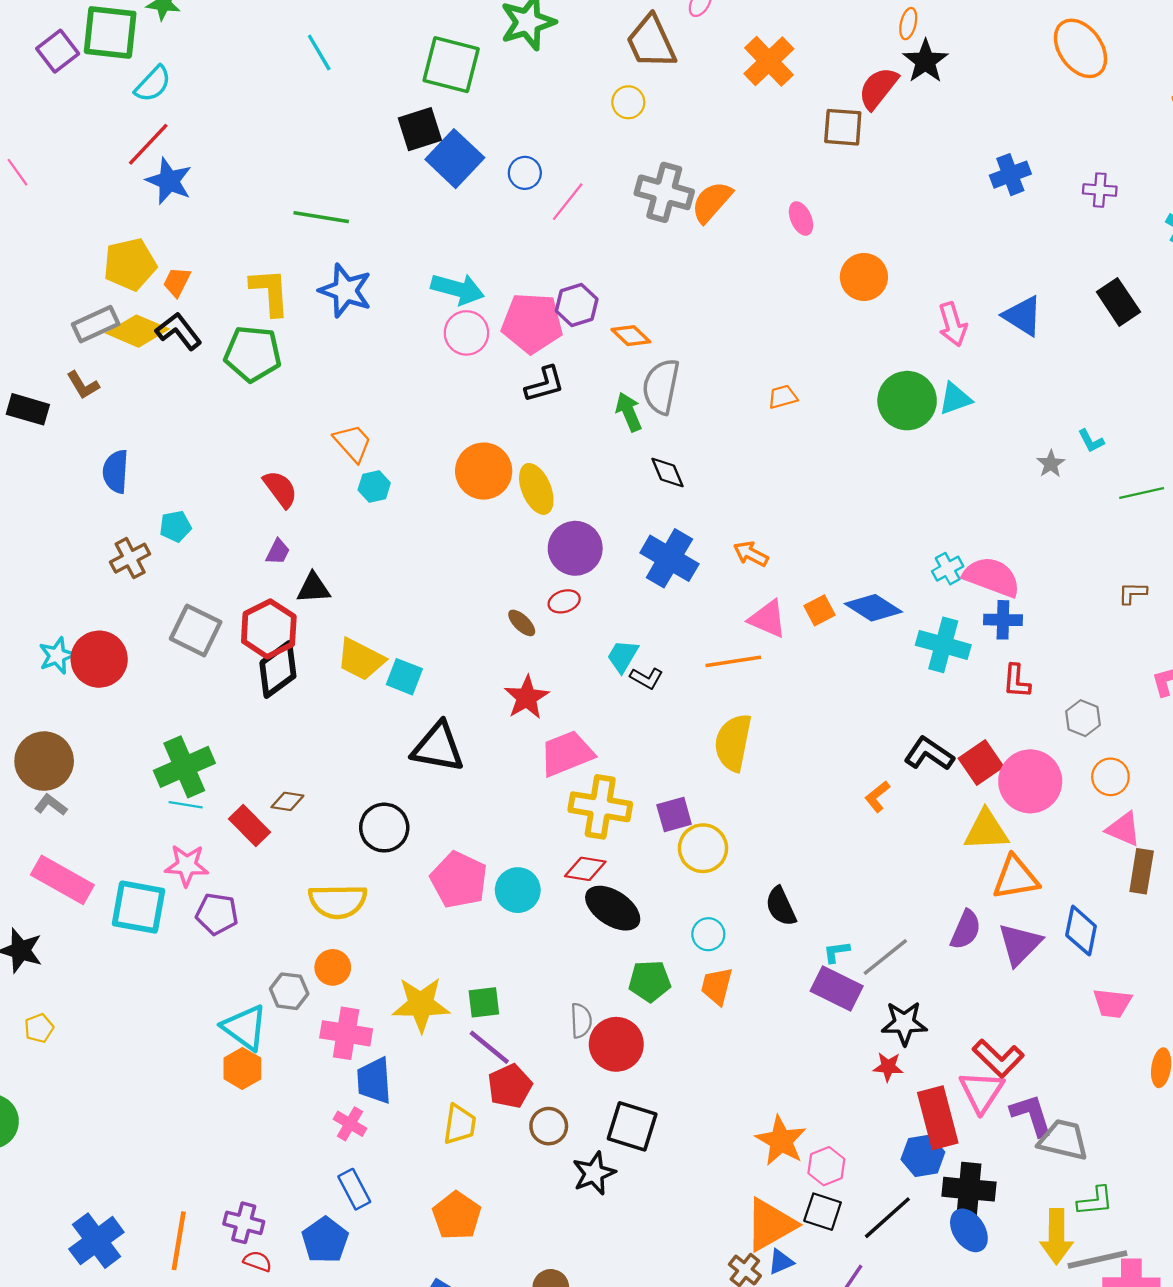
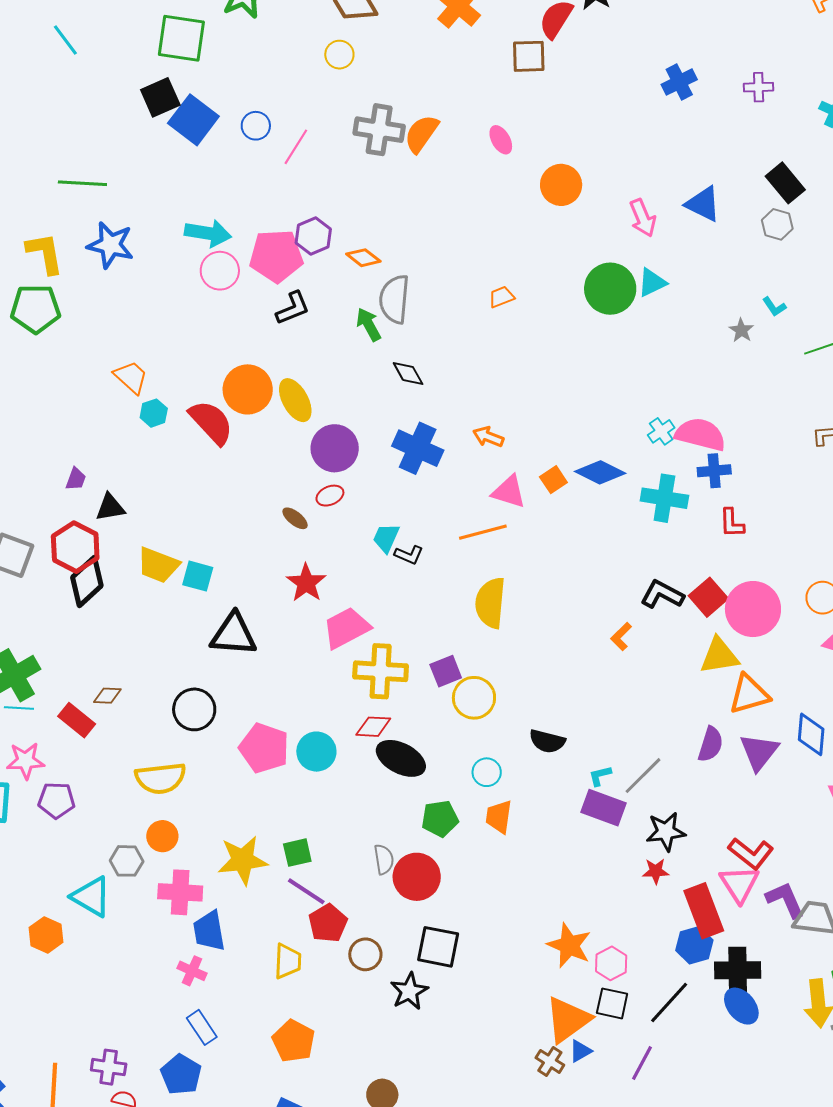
red semicircle: (280, 489) -> (211, 422), moved, size x1.4
gray hexagon: (1083, 718) -> (777, 224), moved
black semicircle: (781, 906) -> (547, 741), turned -45
orange hexagon: (242, 1068) -> (46, 935), moved

